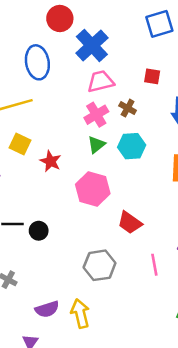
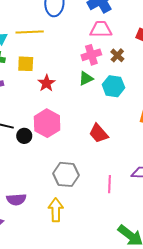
yellow square: (20, 144) -> (26, 64), turned -36
pink hexagon: (93, 189) -> (47, 123), moved
red trapezoid: (130, 223) -> (99, 133), moved
yellow arrow: (80, 314) -> (56, 210), moved

